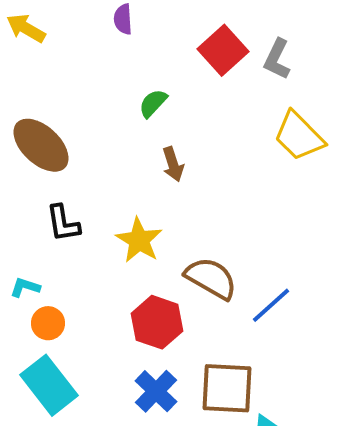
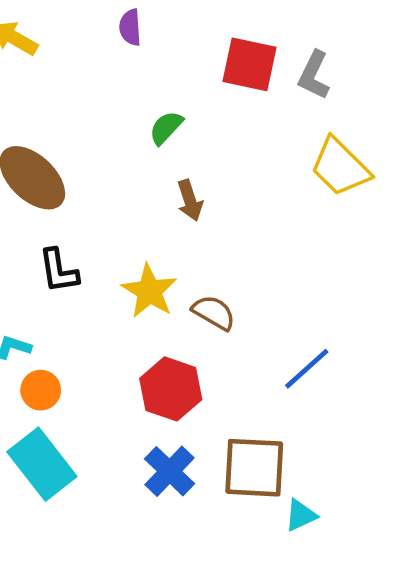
red square: (223, 50) -> (249, 64), turned -36
brown semicircle: (211, 278) -> (214, 313), moved, size x0.7

